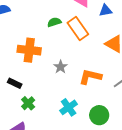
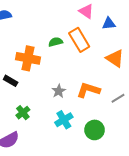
green semicircle: (54, 22) -> (56, 42), moved
gray star: (61, 67) -> (59, 91), moved
black rectangle: (15, 83) -> (11, 81), moved

